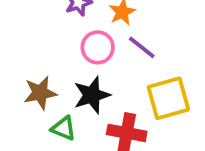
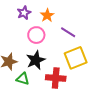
purple line: (142, 47) -> (68, 32), moved

